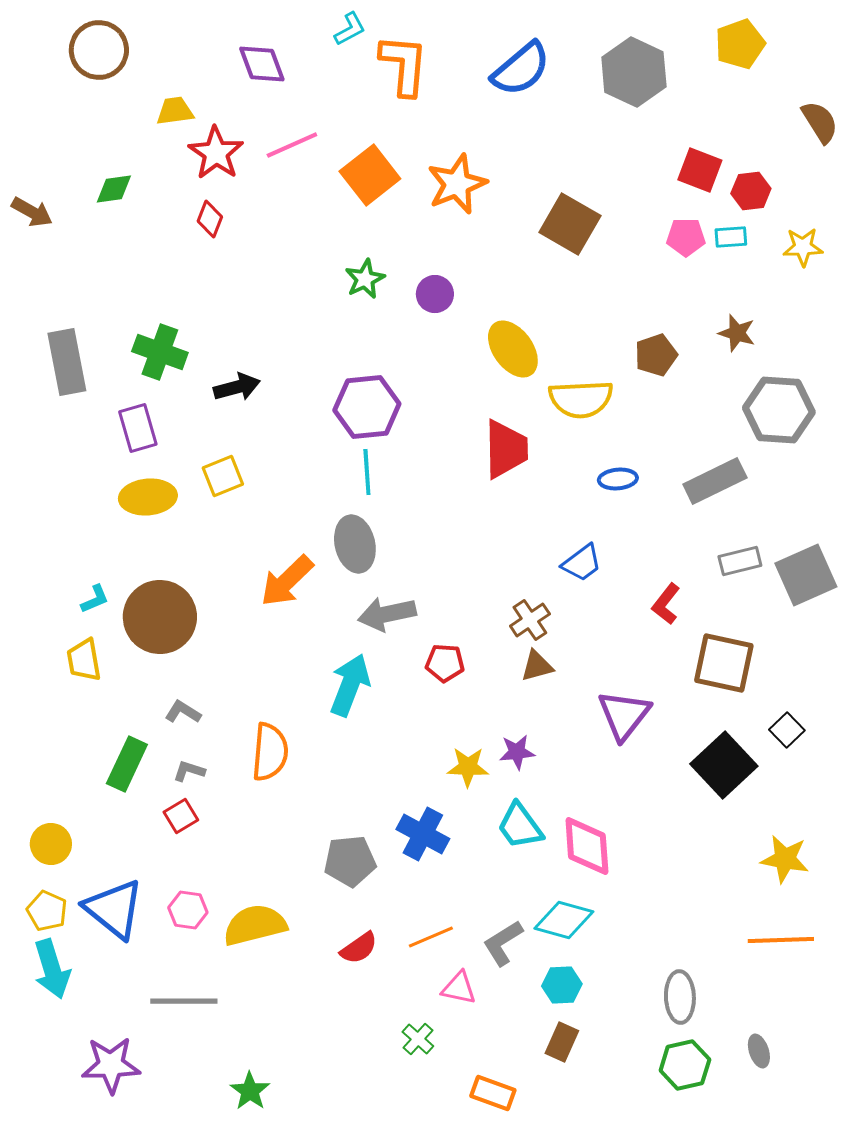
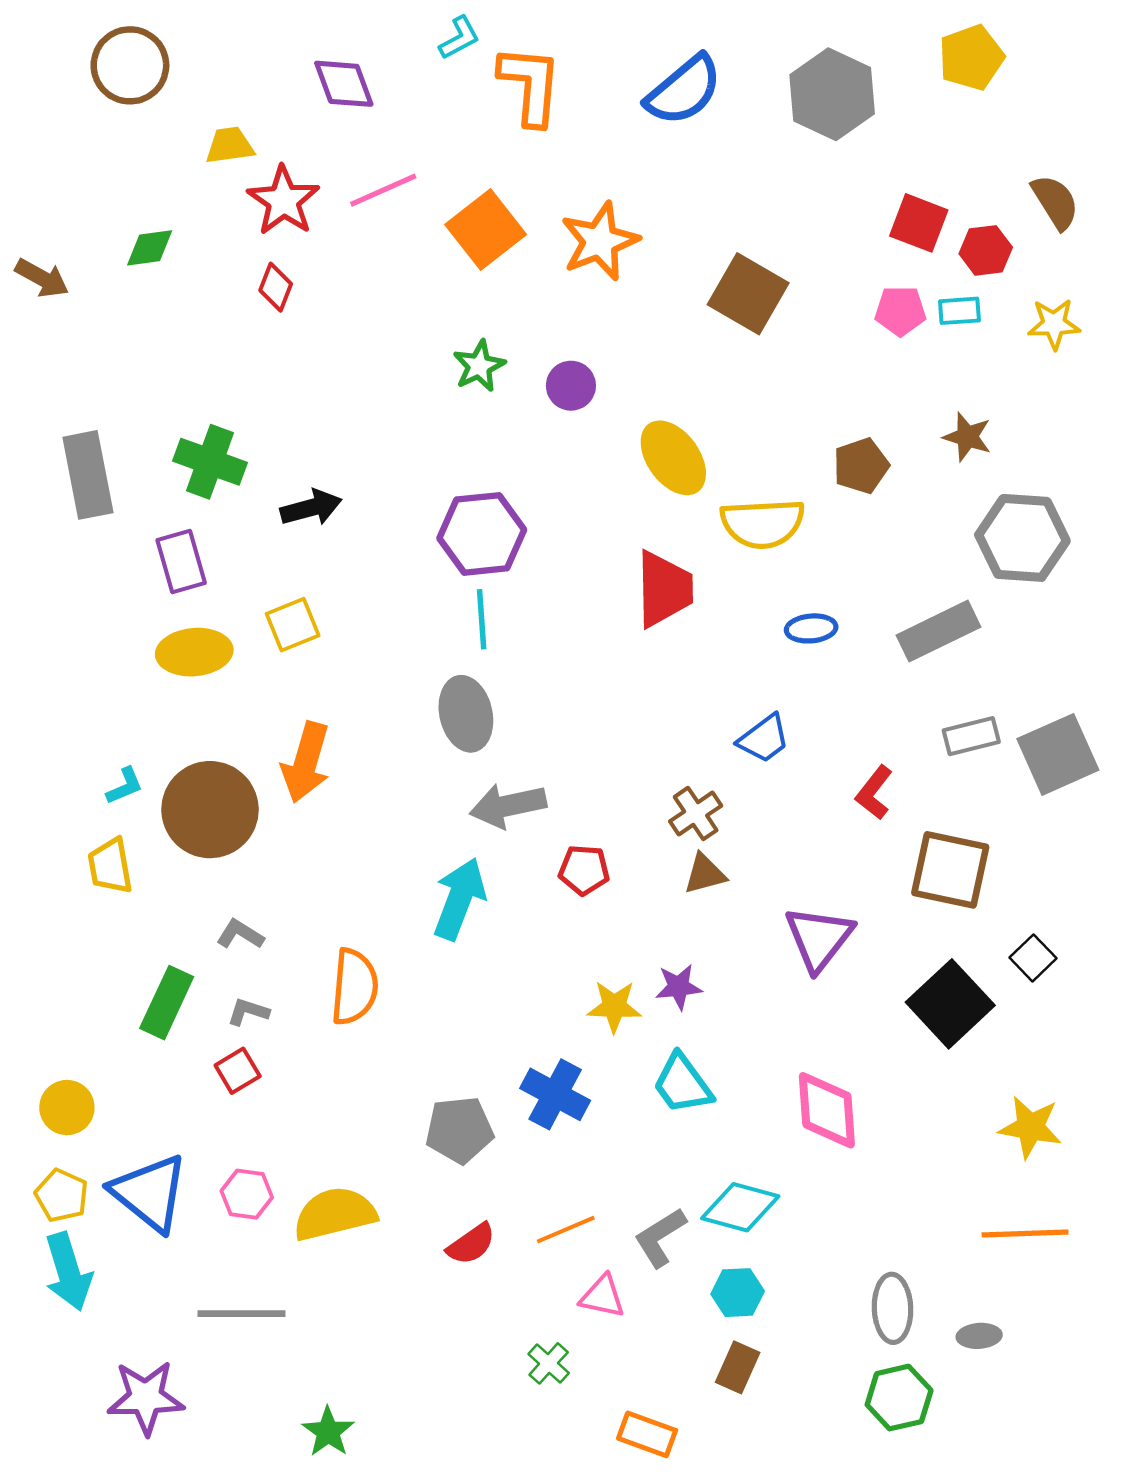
brown semicircle: (820, 122) -> (1055, 202), moved
orange arrow: (287, 581) -> (306, 762), moved, turned -30
pink diamond: (587, 846) -> (827, 1110), moved
gray ellipse: (759, 1051) -> (979, 1336), moved, turned -76

